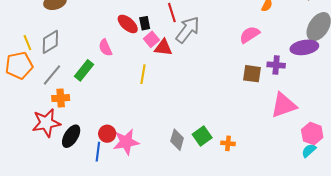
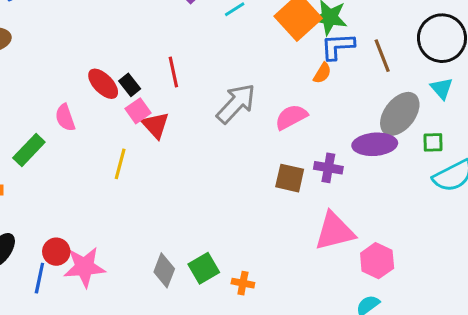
black rectangle: (145, 23) -> (130, 85), turned -32
gray arrow: (188, 30) -> (236, 104), moved
red triangle: (163, 47) -> (155, 125), turned 36
pink hexagon: (312, 134) -> (377, 261), moved

